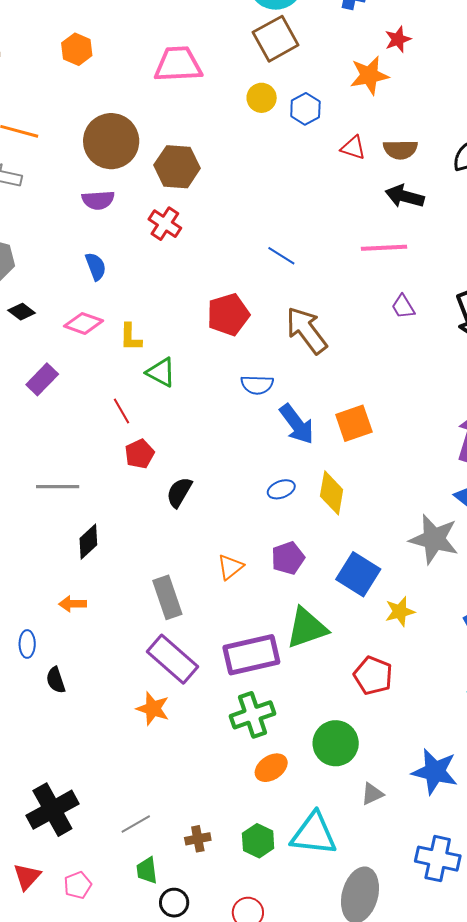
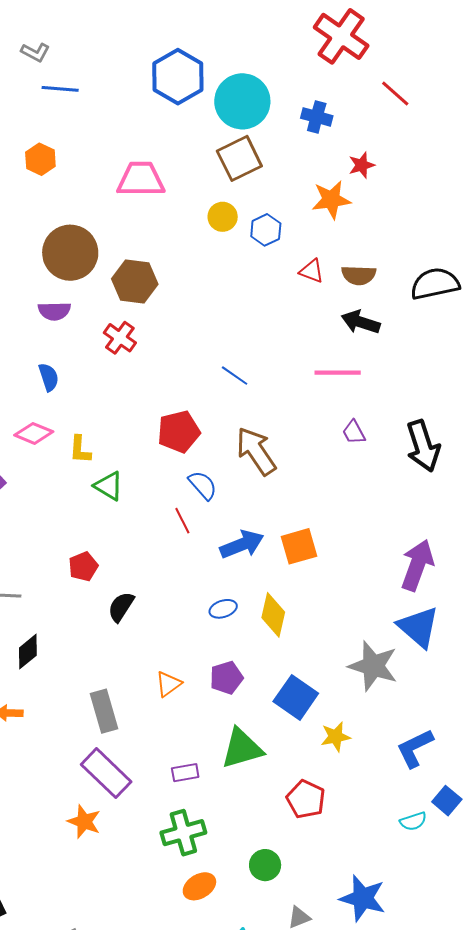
blue semicircle: (257, 385) -> (203, 485), moved, turned -136
red line: (122, 411) -> (182, 521), moved
blue arrow: (297, 424) -> (242, 544), turned -78
purple rectangle: (251, 655) -> (185, 773), size x0.5
green circle: (336, 743) -> (265, 865), size x0.7

